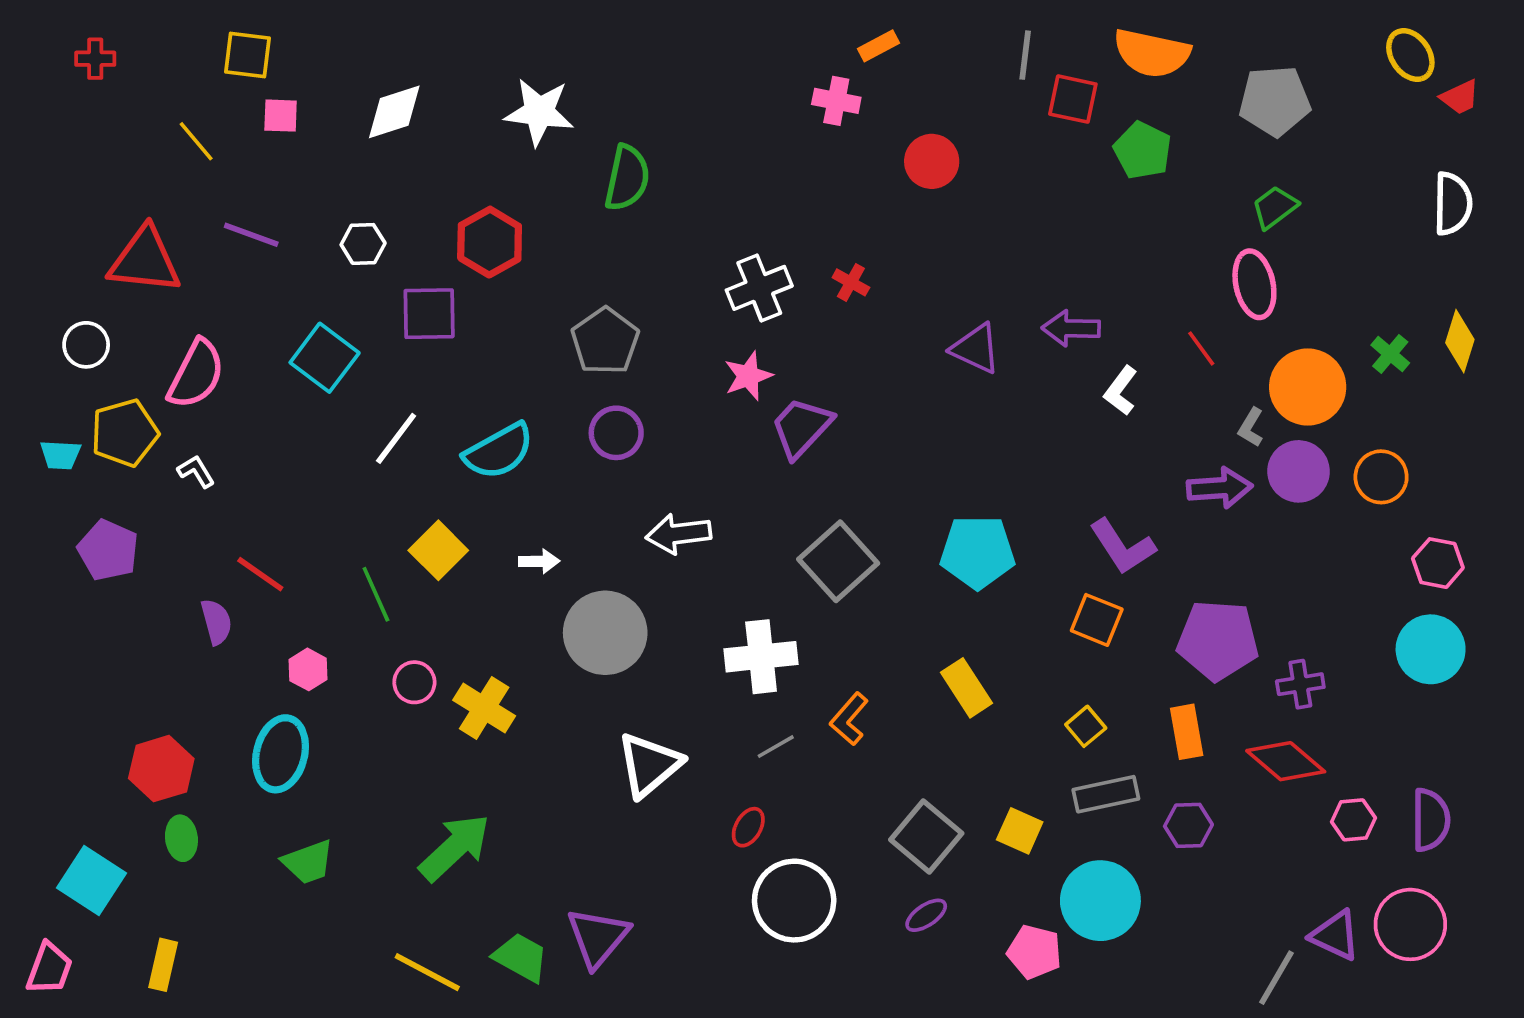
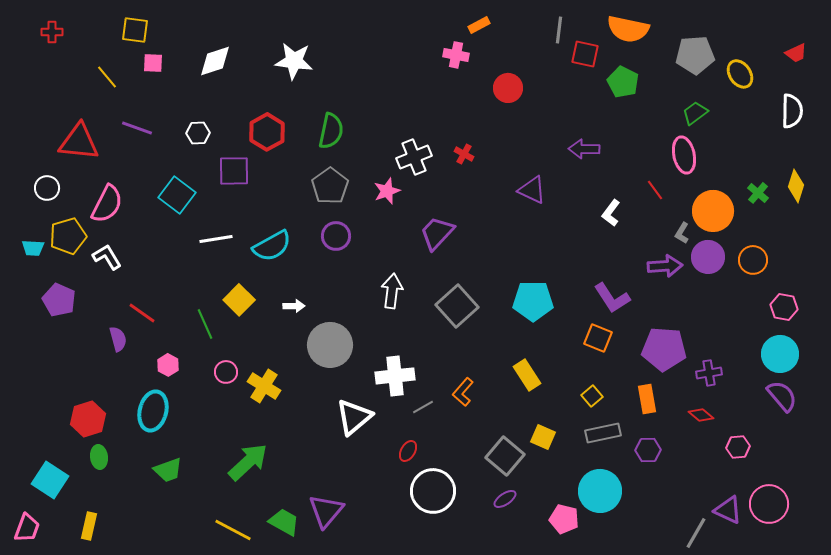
yellow ellipse: (1410, 55) -> (740, 74), moved
green semicircle: (627, 178) -> (331, 131), moved
purple arrow: (1071, 328) -> (584, 149), moved
pink star: (748, 376) -> (387, 191), moved
white line: (396, 438) -> (216, 239), turned 44
white L-shape: (196, 471) -> (107, 257), size x1.4
white arrow: (679, 534) -> (392, 291), moved, turned 104
white cross: (761, 657) -> (395, 376), moved
red diamond: (1286, 761) -> (701, 415), size x0.6
purple semicircle: (1431, 820) -> (782, 396), moved, turned -40
yellow square: (1020, 831) -> (543, 437), moved

